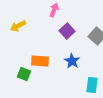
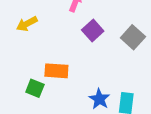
blue star: (72, 61) -> (99, 99), moved

